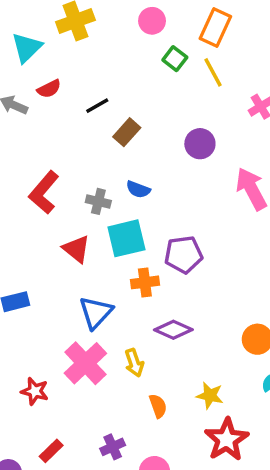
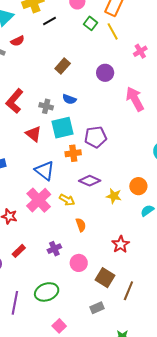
black line: (97, 106) -> (49, 21), moved
blue triangle: (96, 312) -> (45, 171), turned -35
yellow arrow: (134, 363) -> (67, 200), turned -42
yellow star: (210, 395) -> (114, 196), moved
red star: (227, 439) -> (121, 244), size x0.7

